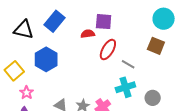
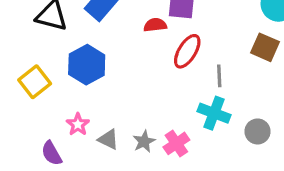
gray line: (128, 64) -> (219, 76), turned 56
cyan cross: (125, 87) -> (214, 113), turned 36
pink star: (27, 93) -> (78, 124), moved

